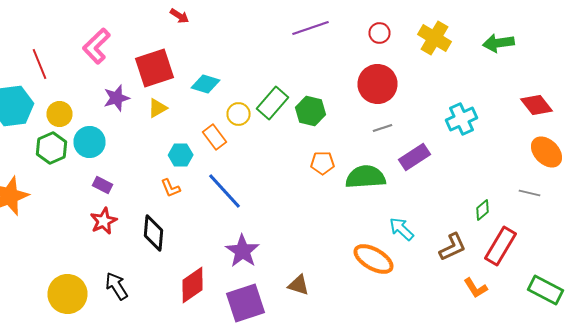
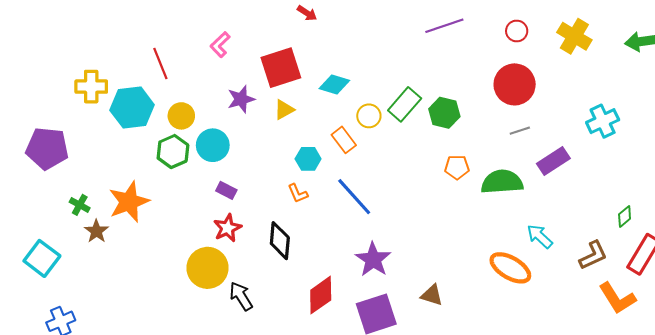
pink L-shape: (96, 46) -> (220, 45), size x0.7
orange L-shape: (476, 288) -> (617, 298), size x1.5
yellow circle: (68, 294) -> (208, 268), moved

